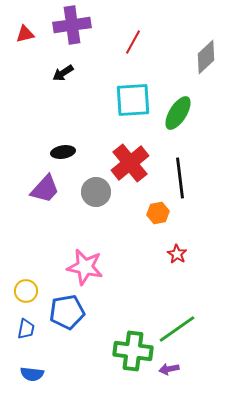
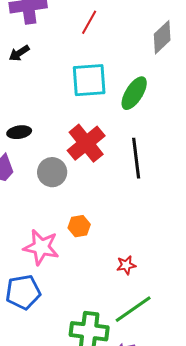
orange hexagon: (158, 213) -> (79, 226), moved
red star: (177, 254) -> (126, 265), moved, turned 30

